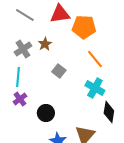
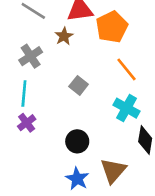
orange pentagon: (84, 27) -> (112, 27), turned -30
brown star: (45, 44) -> (64, 36), moved
black circle: (46, 113) -> (77, 141), moved

